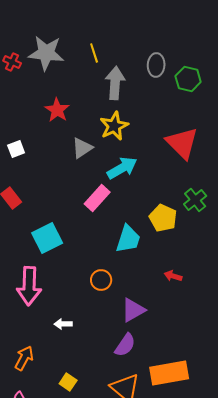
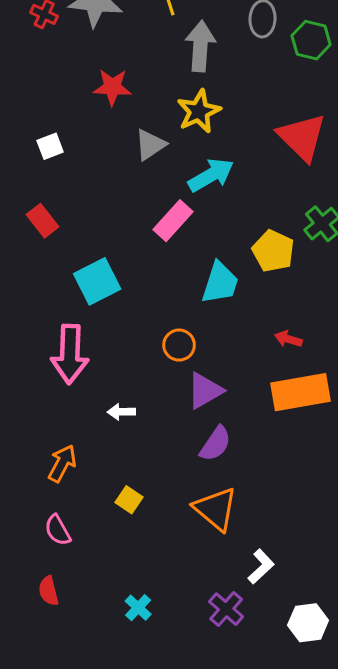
red star: (57, 110) -> (112, 87), turned -30
purple triangle: (133, 310) -> (205, 391), moved
orange rectangle: (169, 373) -> (300, 392), moved

